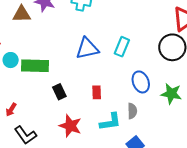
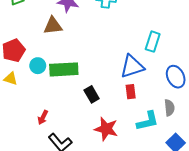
brown triangle: (22, 14) -> (53, 26), moved
blue triangle: (87, 48) -> (132, 67), moved

